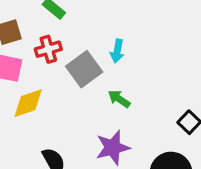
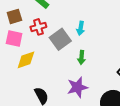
green arrow: (119, 99) -> (82, 58), turned -120

